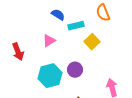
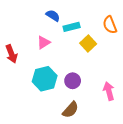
orange semicircle: (103, 13) -> (110, 25), moved
purple circle: (75, 70) -> (73, 81), moved

